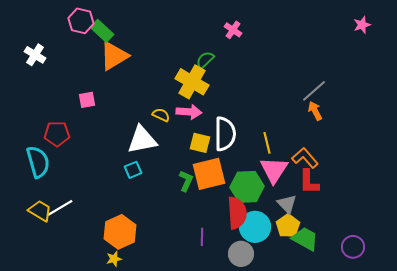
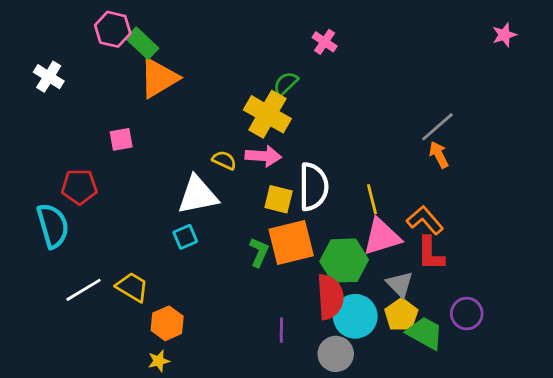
pink triangle: (274, 170) -> (382, 237), turned 40
yellow trapezoid: (40, 211) -> (132, 287), moved
orange hexagon: (120, 232) -> (167, 323), size x0.7
purple circle: (353, 247) -> (467, 314), moved

